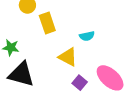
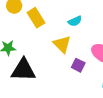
yellow triangle: (68, 57) -> (62, 44), turned 30

